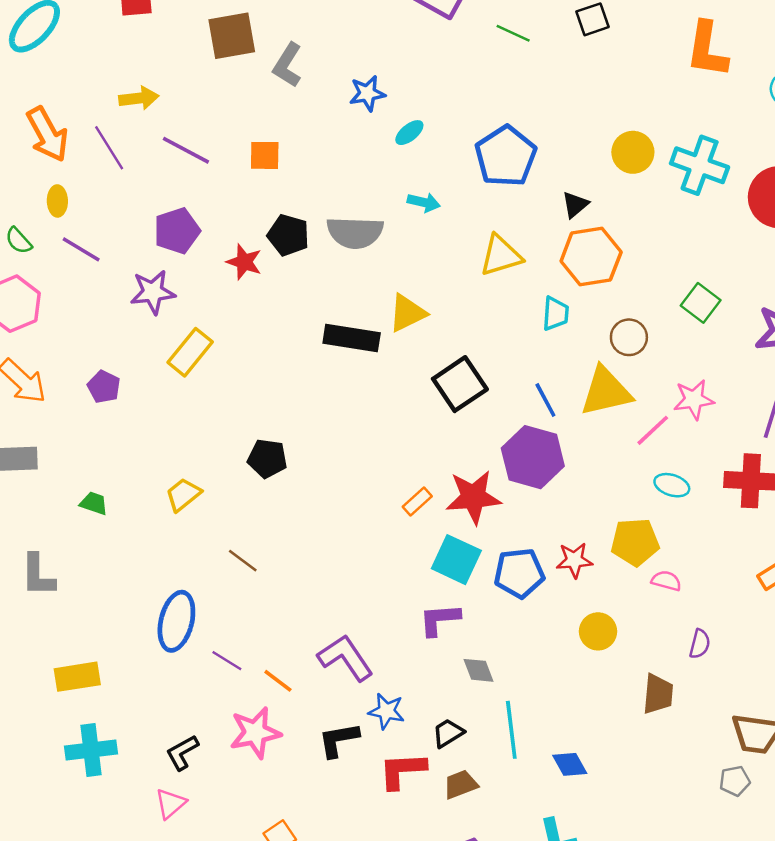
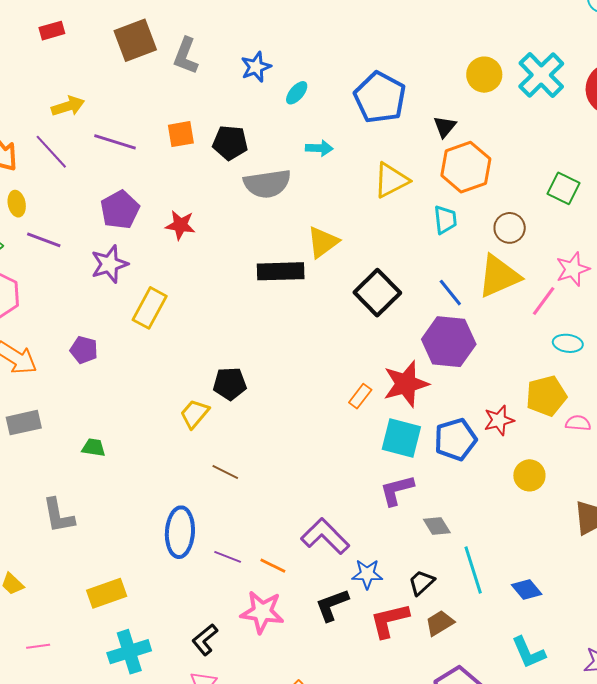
cyan cross: (700, 165) -> (541, 75), turned 36
black pentagon: (288, 235) -> (230, 143), moved
yellow trapezoid: (183, 495) -> (195, 414), moved
pink star: (255, 733) -> (262, 612), turned 30

